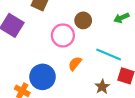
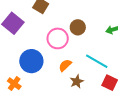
blue circle: (43, 77) -> (31, 61), moved
brown star: (102, 87) -> (77, 81), moved

